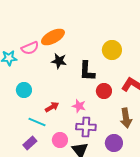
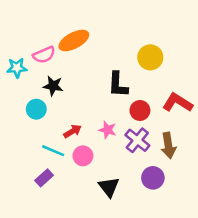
black star: (59, 61) -> (53, 86), moved
purple cross: (86, 127) -> (137, 140), moved, turned 36
pink circle: (60, 140) -> (83, 156), moved

